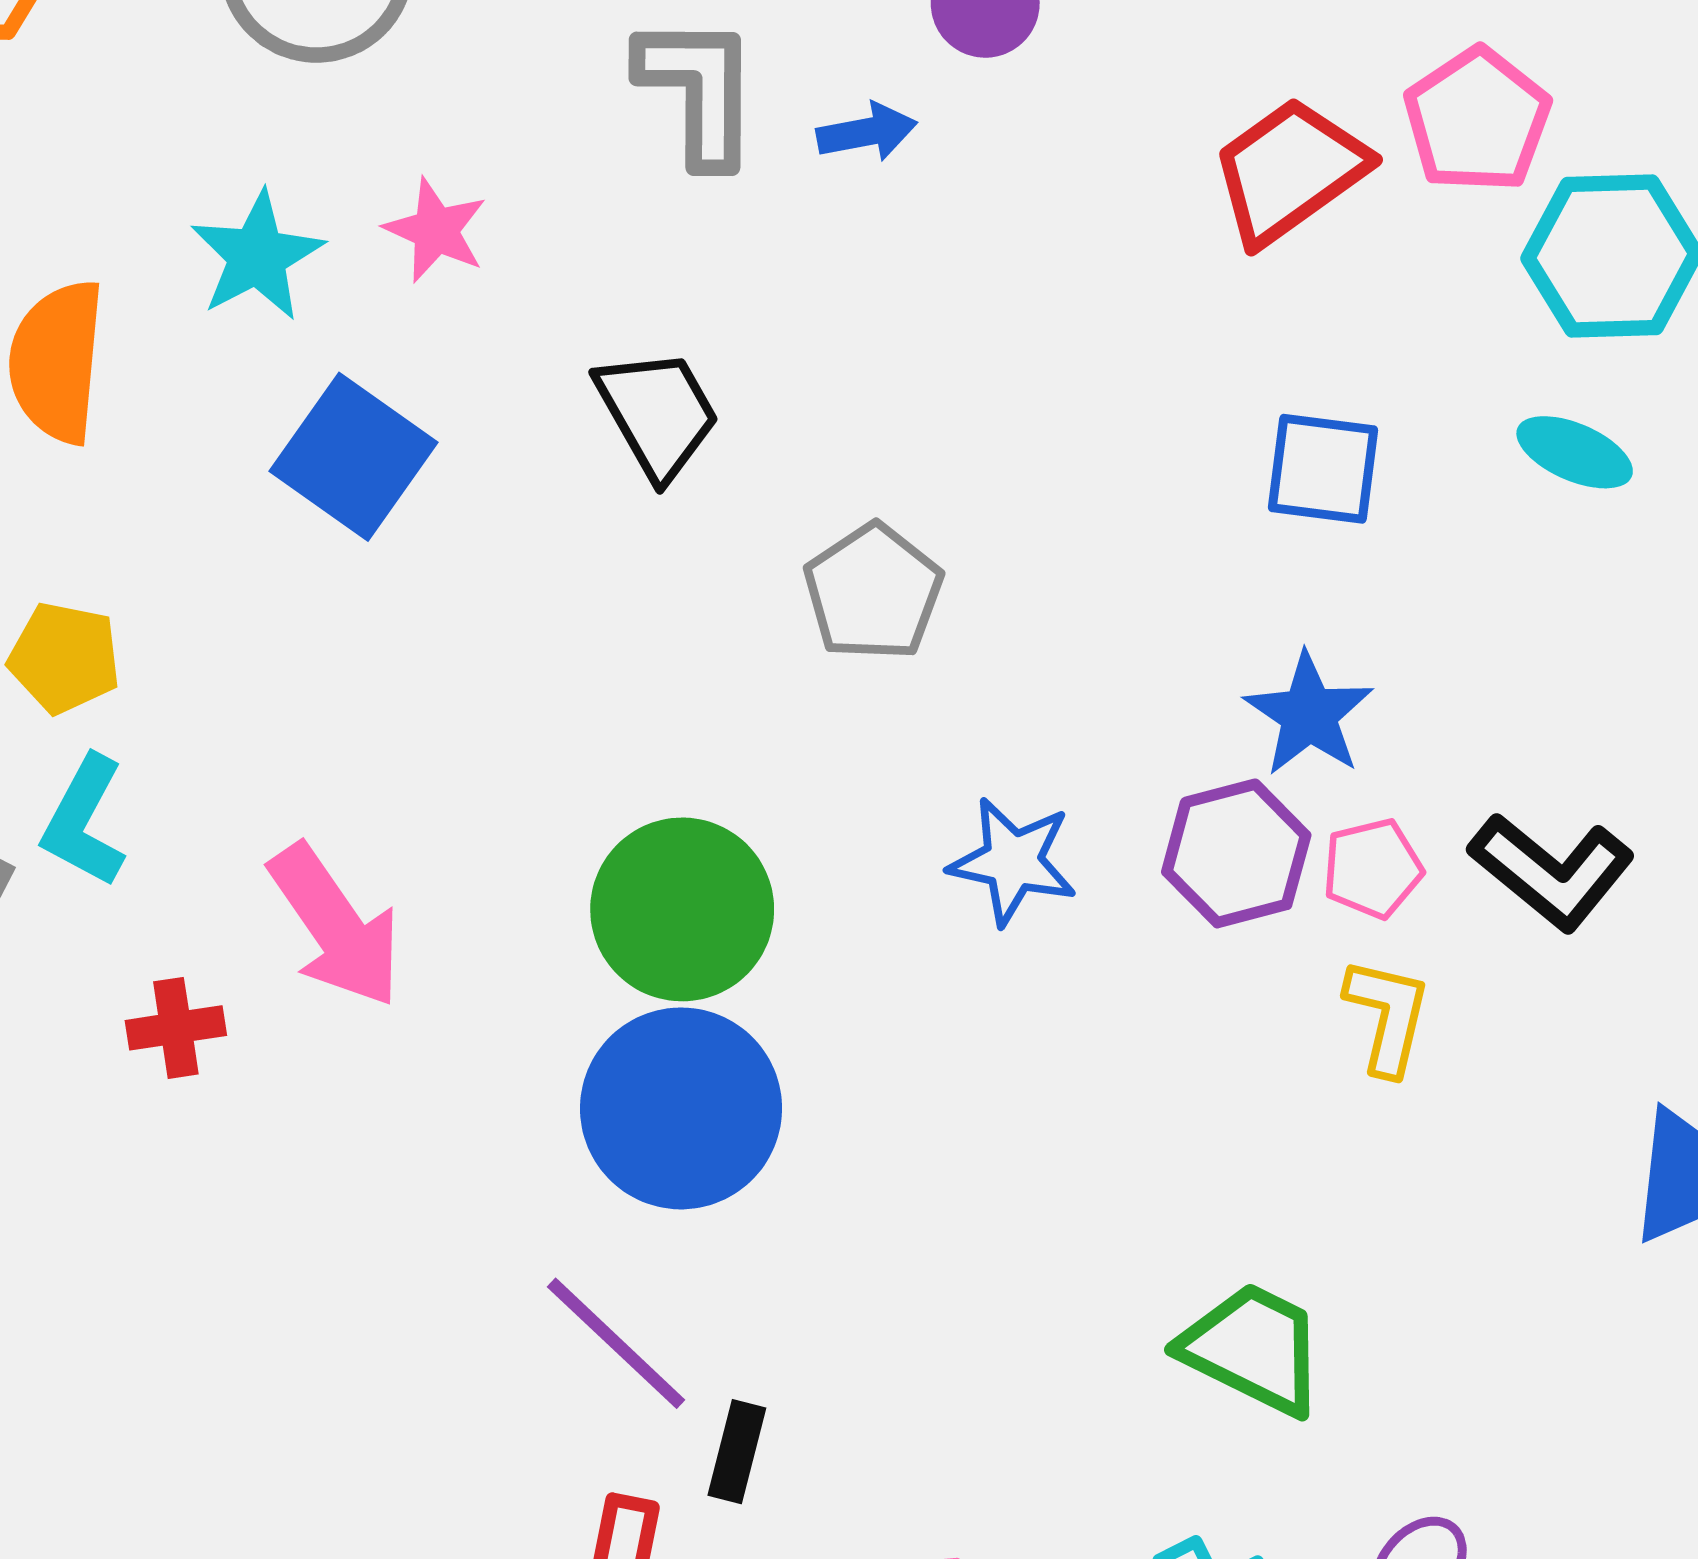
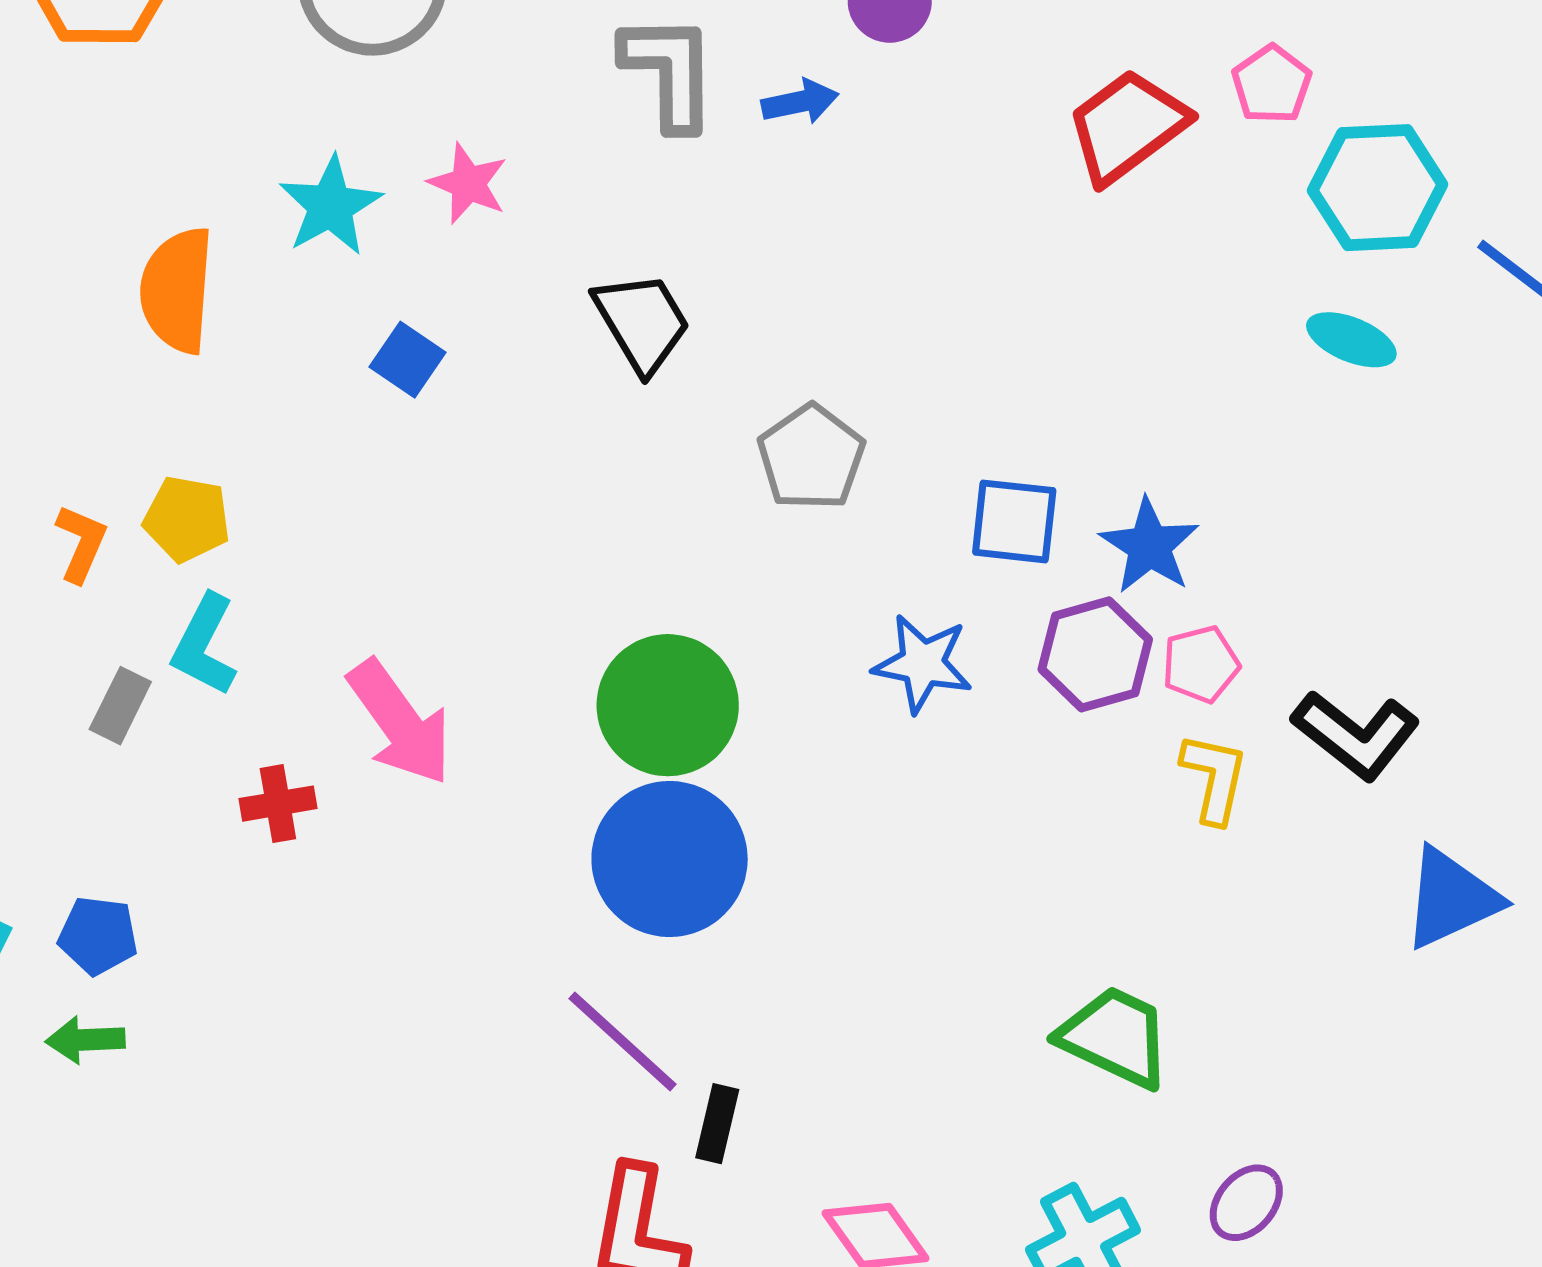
pink pentagon: (1477, 120) -> (1272, 84), size x0.7
blue square: (353, 457) -> (408, 360), size x0.6
blue square: (1323, 469) -> (1014, 521), moved
black L-shape: (1552, 871) -> (1356, 735), moved

